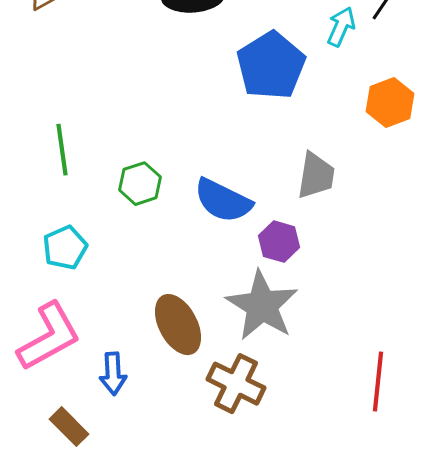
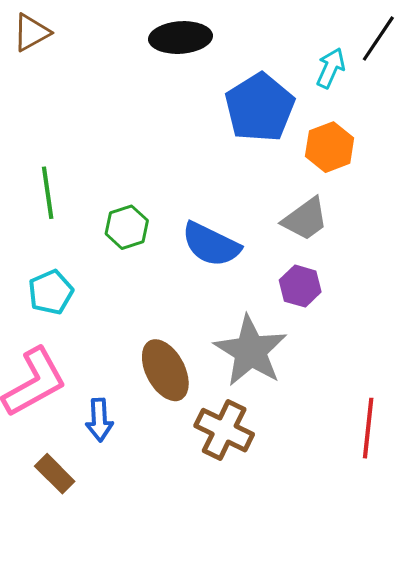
orange hexagon: (390, 103) -> (330, 147), moved
gray trapezoid: (316, 176) -> (305, 219), turned 45
purple hexagon: (279, 242) -> (300, 286), moved

